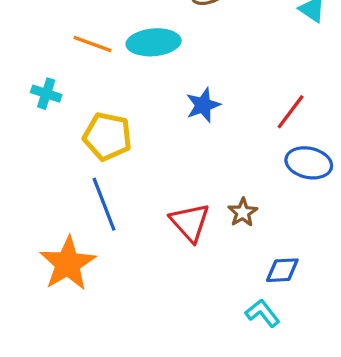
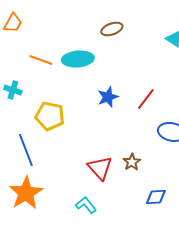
red line: (291, 112) -> (146, 99), moved
blue line: (104, 204) -> (26, 150), moved
cyan L-shape: (263, 313) -> (86, 205), moved

